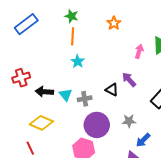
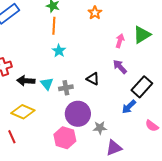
purple arrow: (129, 80) -> (120, 67), moved
gray star: (129, 121) -> (100, 128), moved
blue arrow: (143, 140) -> (129, 107), moved

